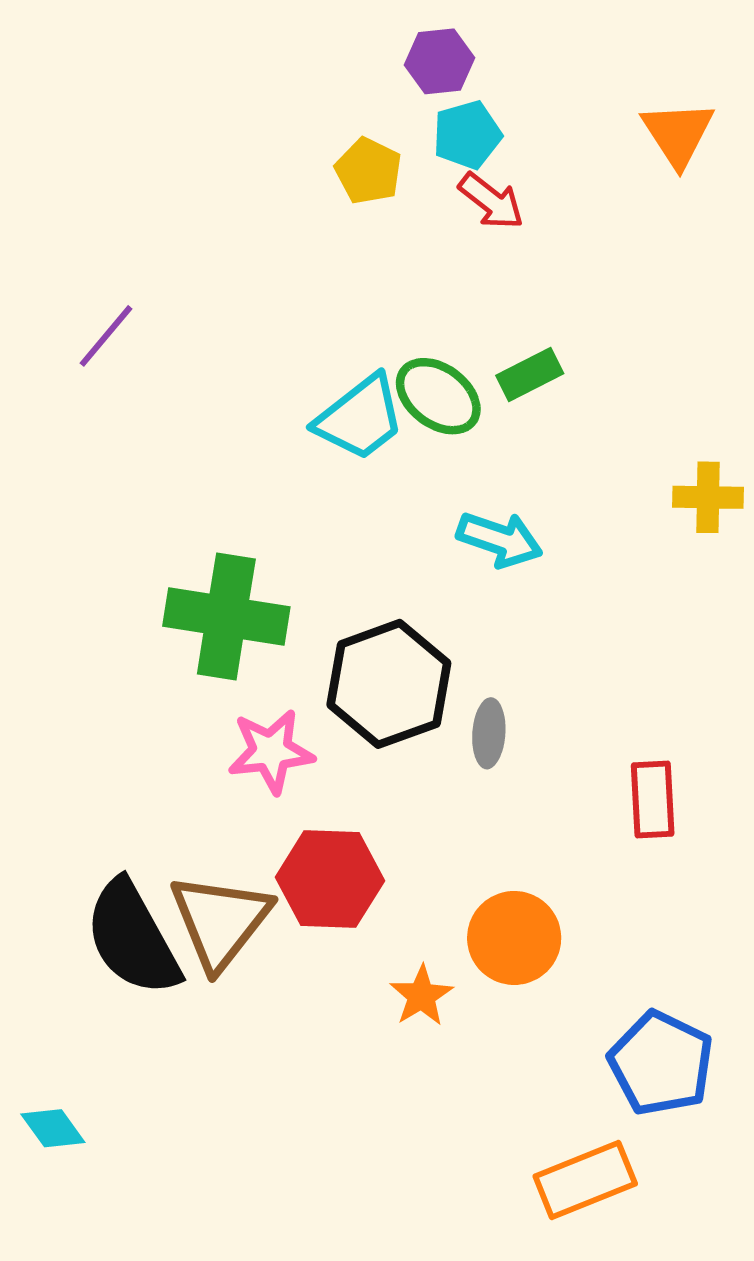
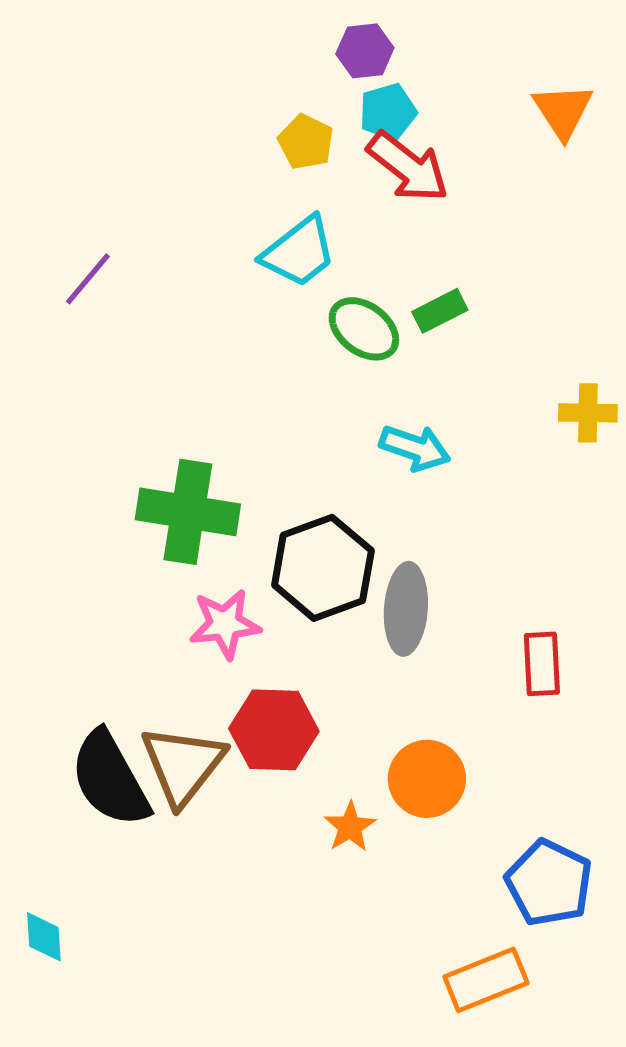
red arrow: (491, 201) -> (408, 167), size x1.5
cyan trapezoid: (360, 418) -> (299, 252), moved
gray ellipse: (489, 733) -> (406, 609), size x1.6
cyan diamond: (53, 1128) -> (44, 937), turned 32

